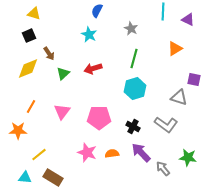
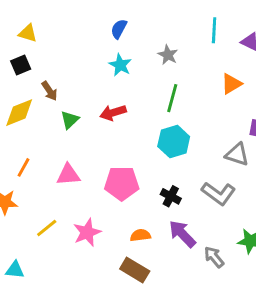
cyan star: (89, 35) -> (120, 65), moved
pink triangle: (62, 112) -> (68, 175), turned 48
pink star: (87, 153) -> (87, 232), moved, turned 30
yellow line: (39, 155) -> (47, 228), moved
brown rectangle: (53, 178) -> (135, 270), moved

